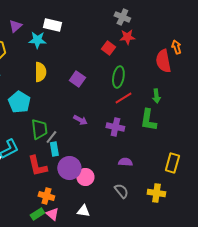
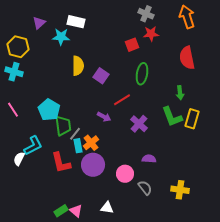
orange arrow: (176, 47) -> (187, 17), moved, size x1.6
red square: (108, 48) -> (132, 45), turned 32
yellow semicircle: (40, 72) -> (78, 66), moved
red line: (123, 98) -> (122, 100), moved
cyan pentagon: (19, 102) -> (49, 110), moved
green L-shape: (148, 120) -> (172, 117), turned -30
purple cross: (115, 127) -> (139, 124), turned 30
yellow rectangle: (172, 163) -> (192, 119), moved
pink circle: (85, 177) -> (125, 174), moved
orange cross: (46, 196) -> (91, 143), moved, turned 35

